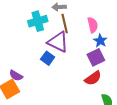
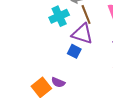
purple semicircle: (16, 75) -> (58, 82), moved

